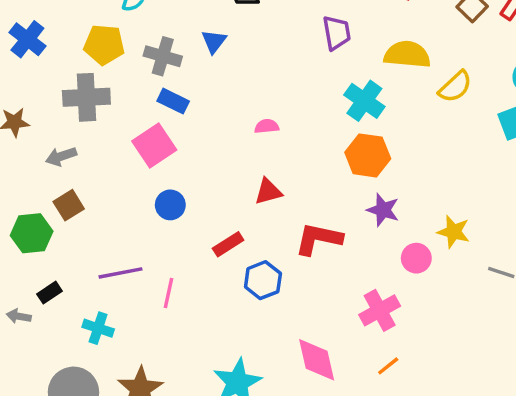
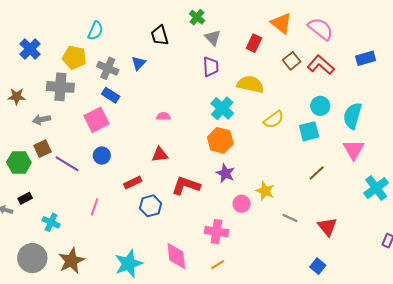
yellow semicircle: (455, 87) -> (274, 120), moved
purple line: (121, 273) -> (67, 164), moved, turned 35
pink cross: (380, 310) -> (216, 232), turned 30

